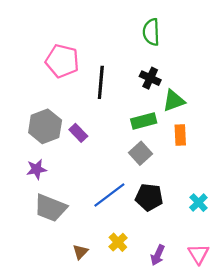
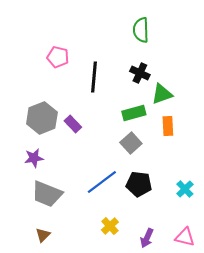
pink pentagon: (62, 61) -> (58, 57), size x0.7
brown triangle: (80, 252) -> (43, 235), moved
pink triangle: (198, 254) -> (185, 237), turned -45

